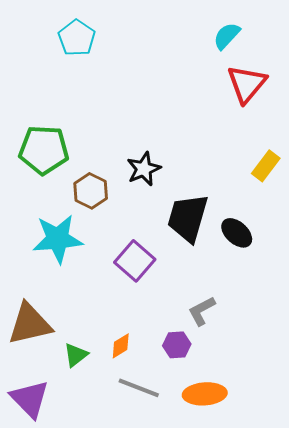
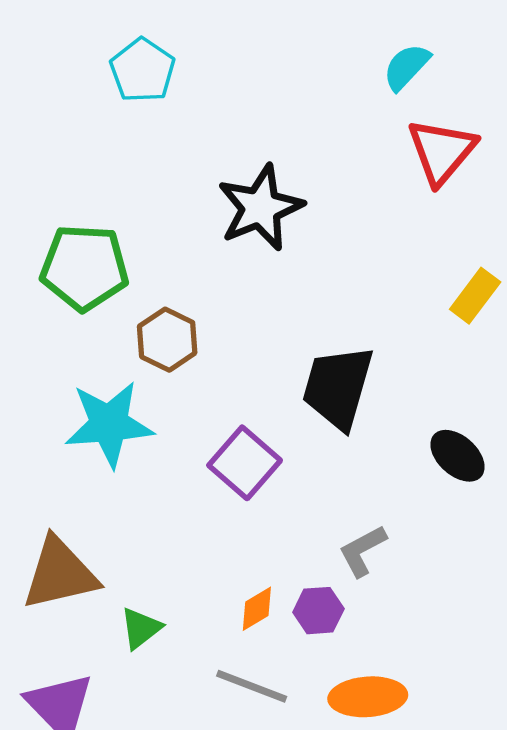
black star: (144, 169) -> (260, 208), moved, size x1.4
black ellipse: (237, 233) -> (457, 456), moved
orange diamond: (121, 346) -> (257, 609), moved

